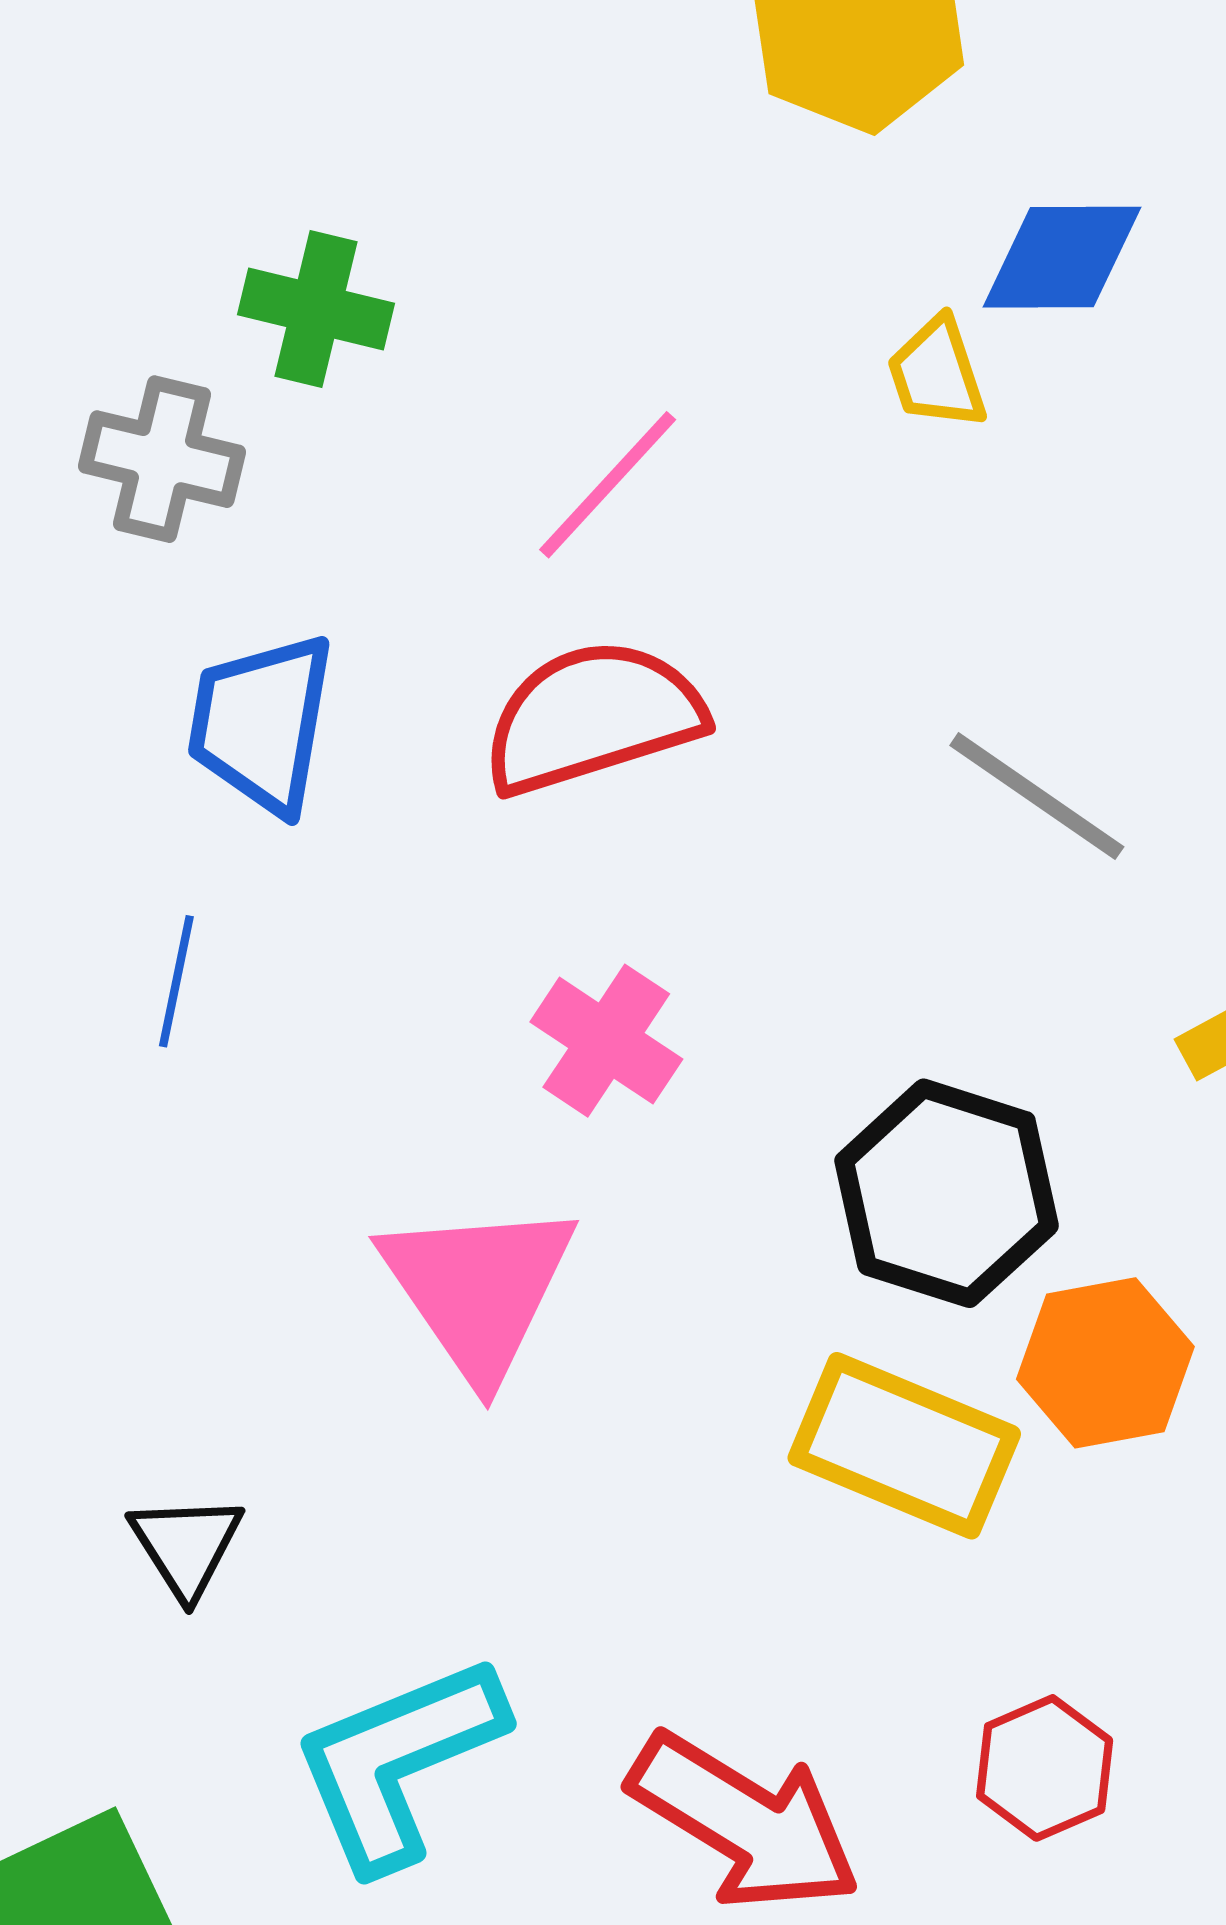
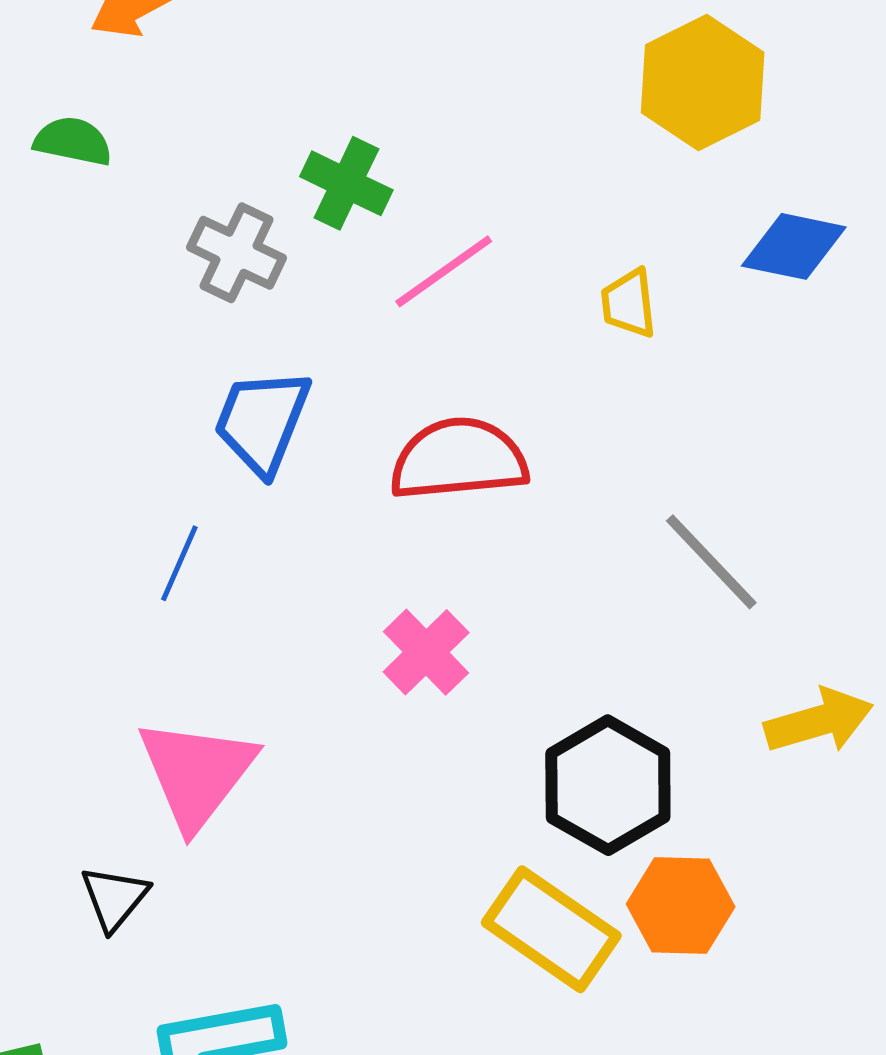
yellow trapezoid: (937, 374) -> (629, 303), moved
pink line: (608, 485) -> (444, 271), moved
pink triangle: (478, 1289) -> (197, 773), moved

